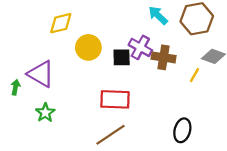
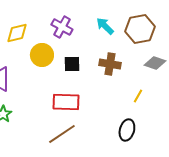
purple cross: (140, 47) -> (62, 27), moved
yellow line: (194, 75) -> (138, 96), moved

